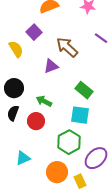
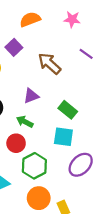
purple triangle: (51, 66) -> (31, 96), moved
green hexagon: (69, 142) -> (34, 166), moved
purple ellipse: (96, 158) -> (81, 165), moved

